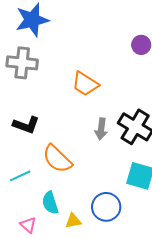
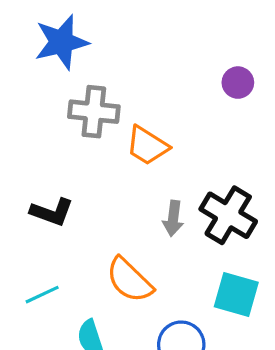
gray cross: (22, 63) -> (94, 112), moved
orange semicircle: (57, 159) -> (129, 280), moved

